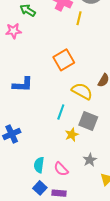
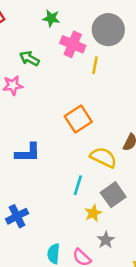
gray square: (88, 121) -> (113, 195), turned 36
gray star: (90, 160) -> (106, 240), moved

